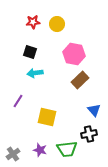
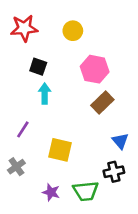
red star: (33, 22) -> (24, 28), moved, size x1.5
cyan arrow: (35, 73) -> (45, 94), turned 98
gray cross: (13, 154) -> (16, 167), moved

